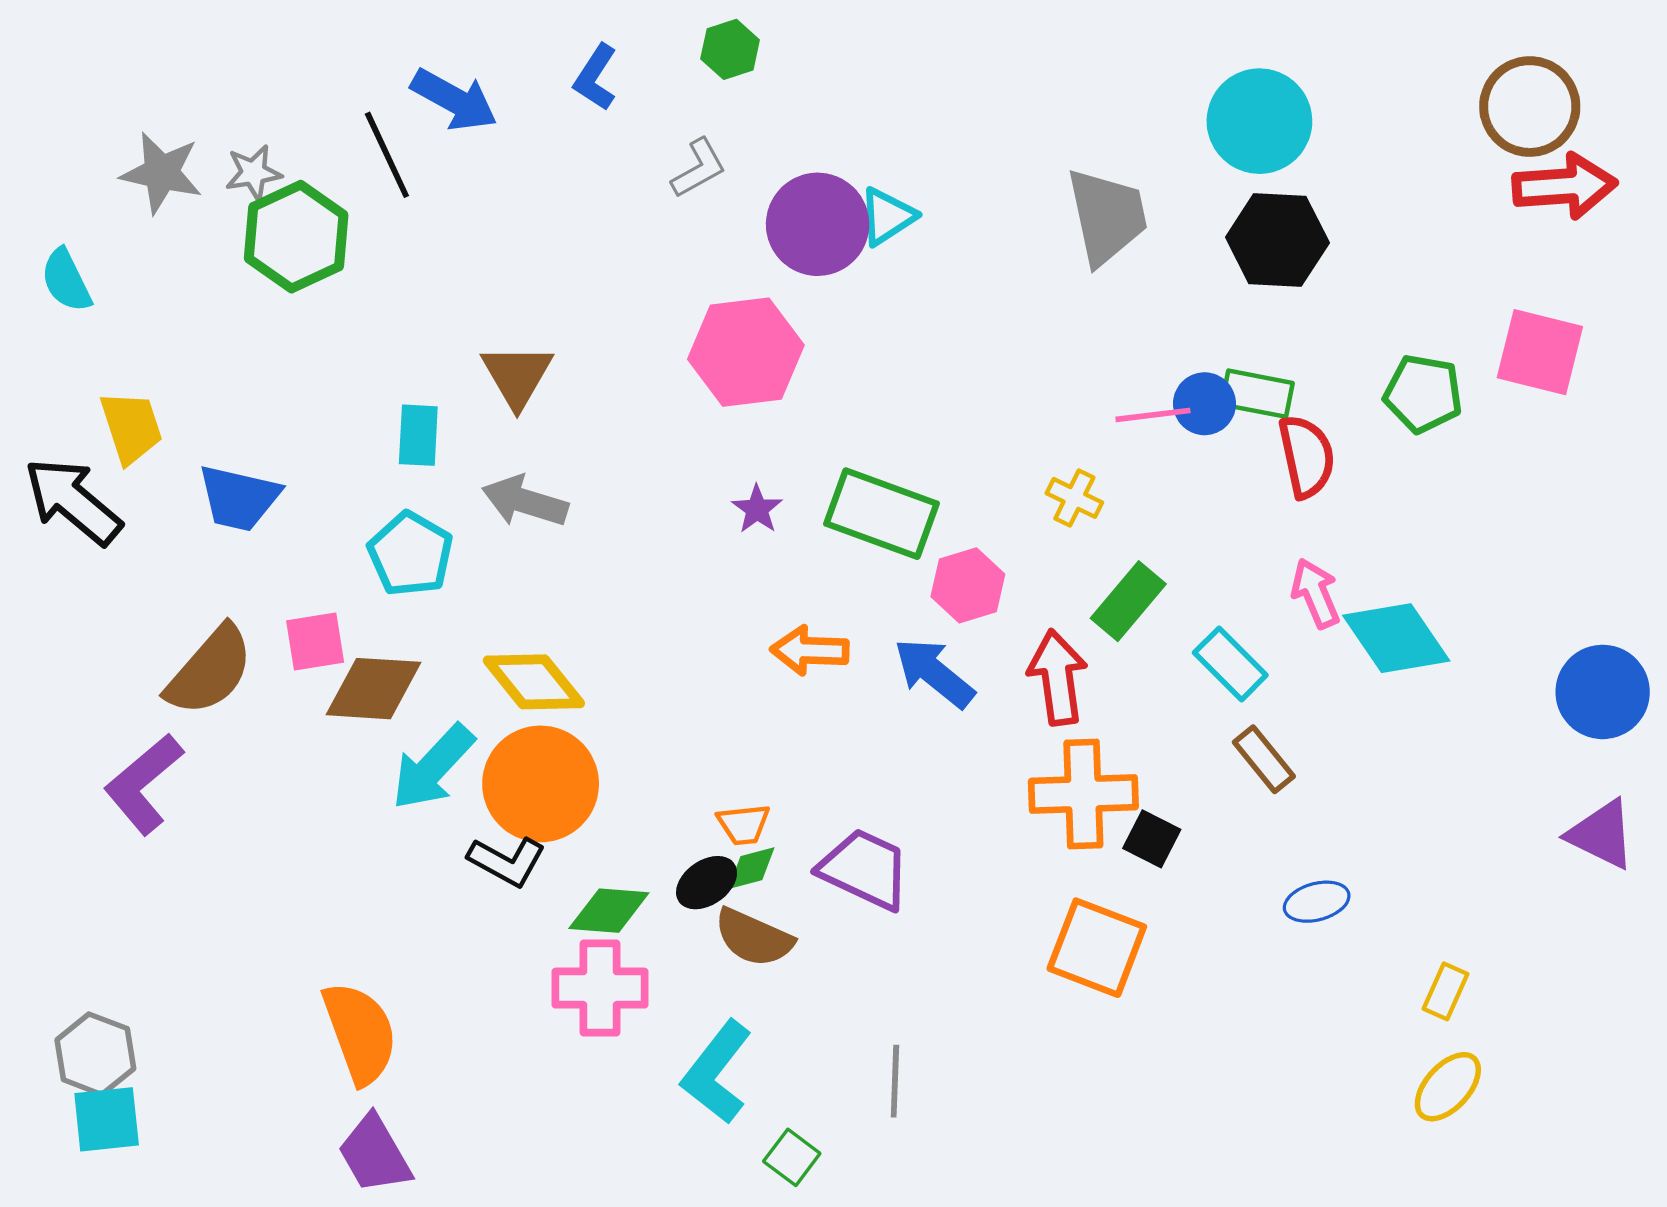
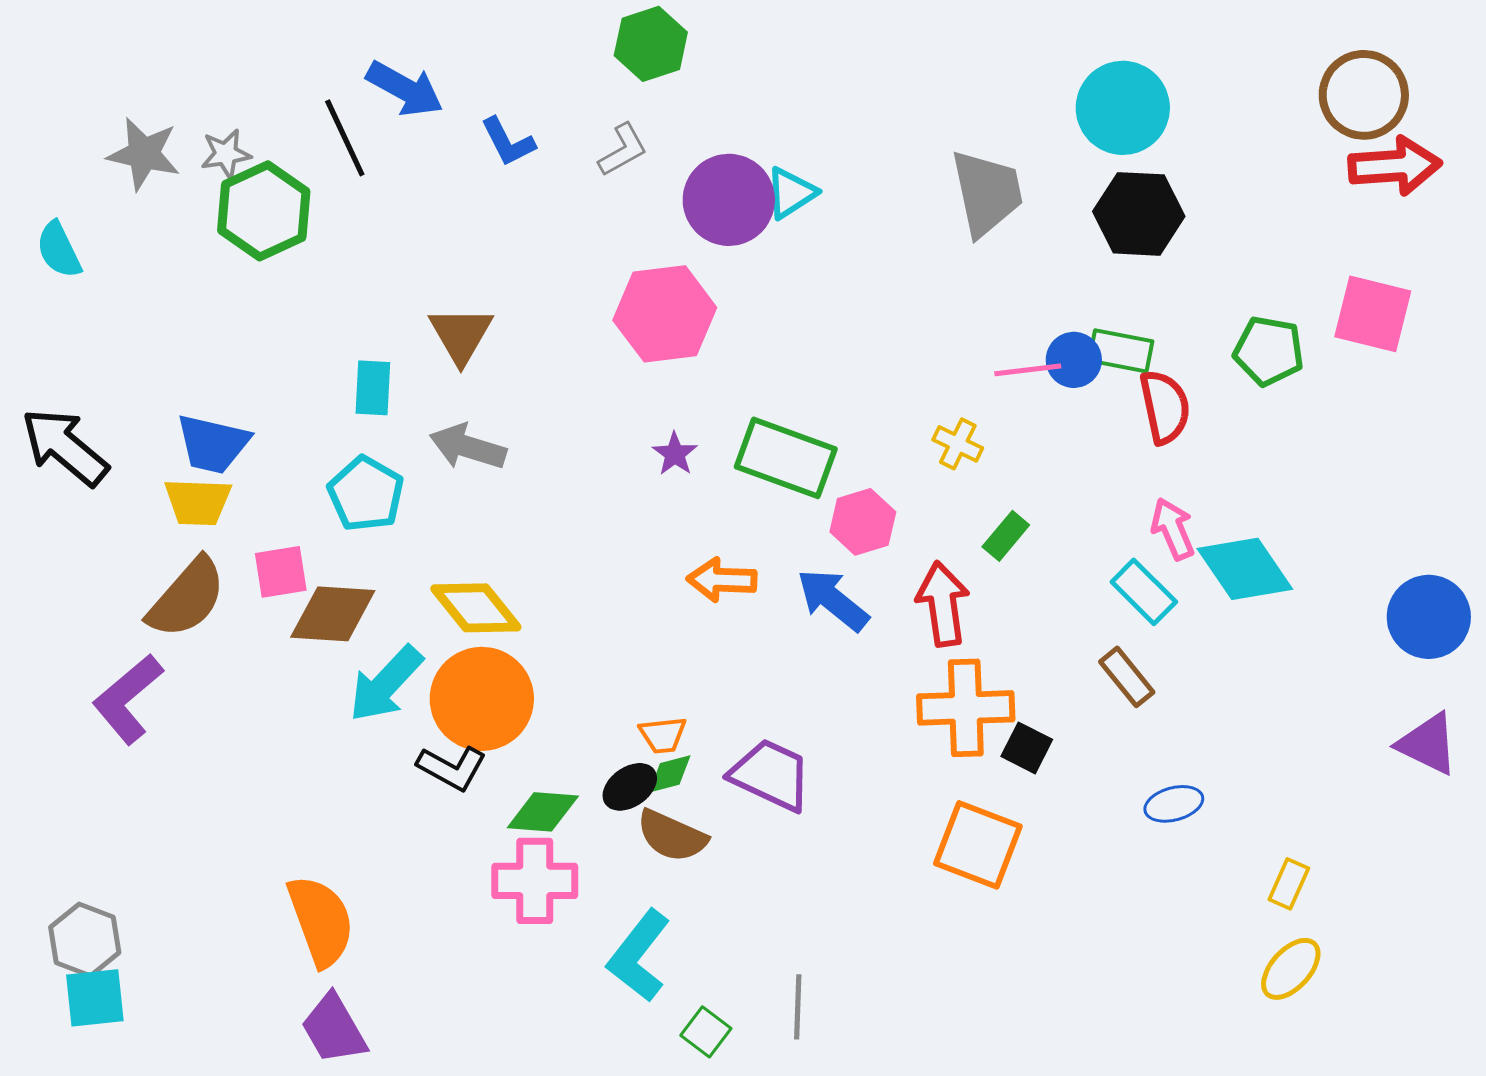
green hexagon: (730, 49) -> (651, 44), size x1.4
blue L-shape: (596, 77) -> (508, 142), moved, turned -60
yellow trapezoid: (131, 427) -> (198, 502), moved, turned 110
green rectangle: (1128, 601) -> (1006, 536), size x0.7
cyan rectangle: (1230, 664) -> (1144, 592), moved
gray line: (895, 1081) -> (798, 1007), moved

